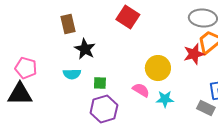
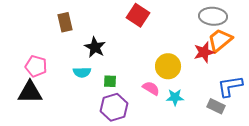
brown rectangle: (68, 24) -> (65, 22), moved

